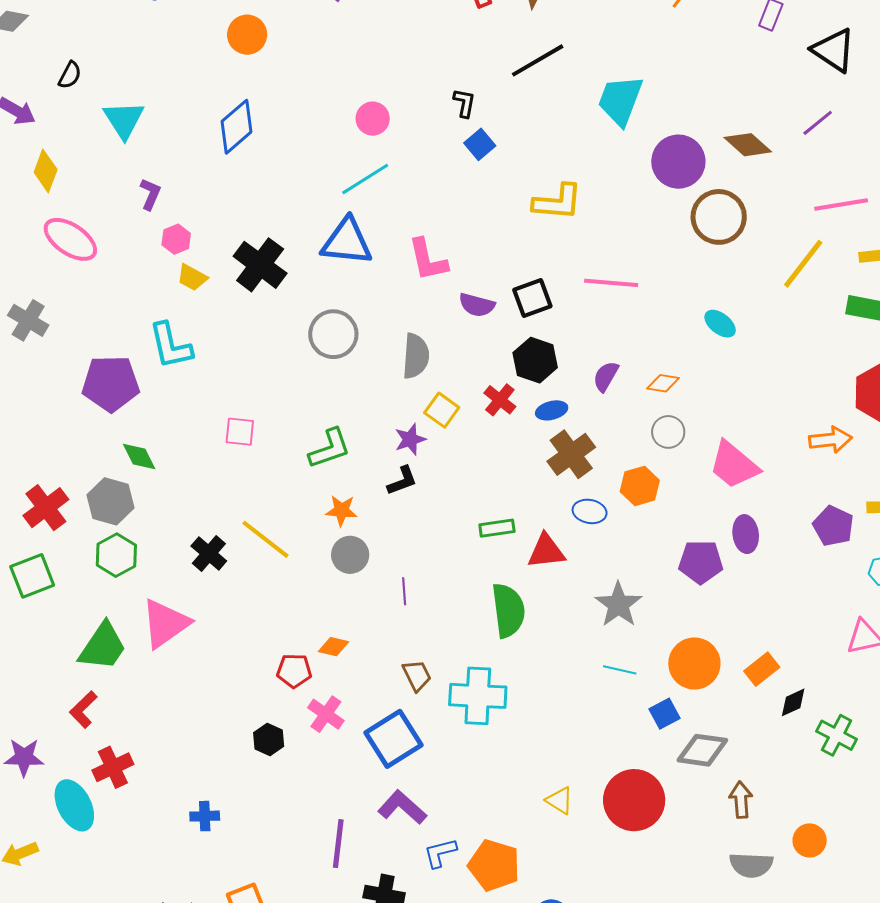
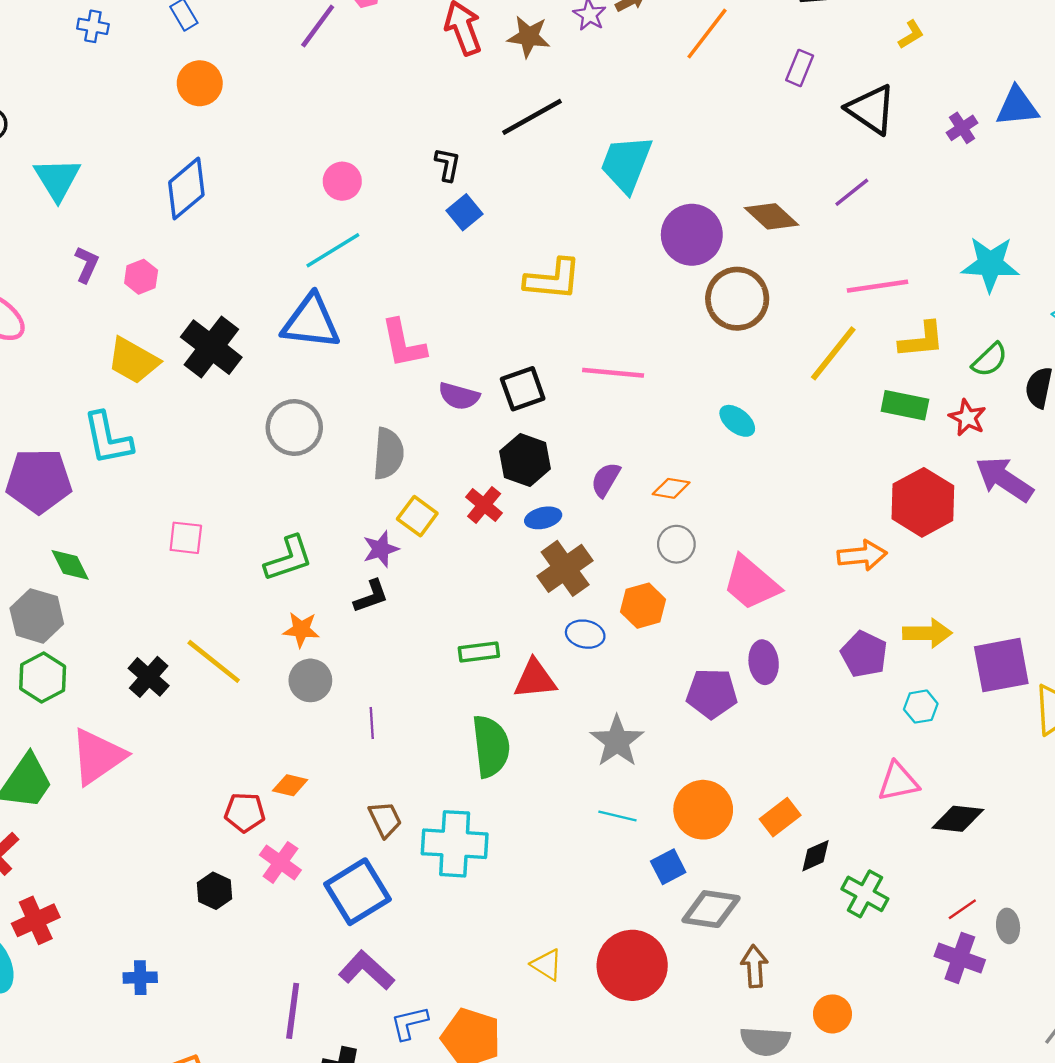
pink hexagon: (176, 239) -> (141, 277), moved
yellow trapezoid: (192, 277) -> (133, 361), size x1.5

